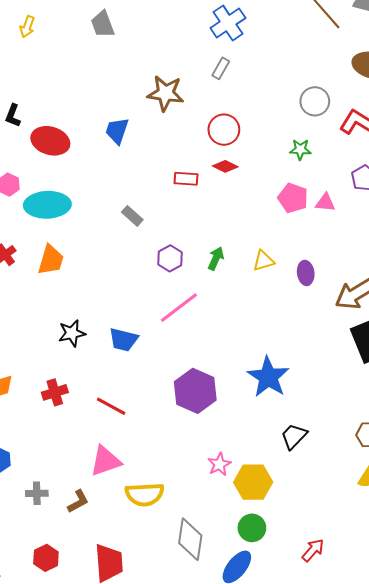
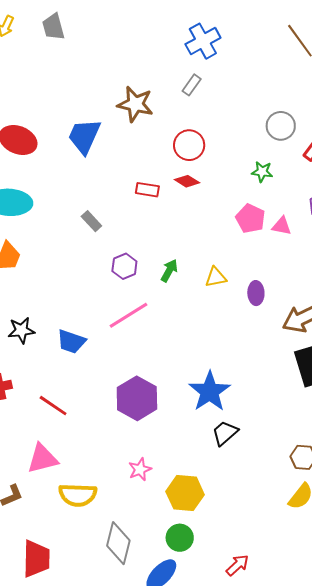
gray trapezoid: (103, 24) -> (53, 27), moved
blue trapezoid: (117, 131) -> (84, 136), size x1.4
black trapezoid: (294, 436) -> (225, 433), moved
pink star: (219, 464) -> (140, 469), moved

